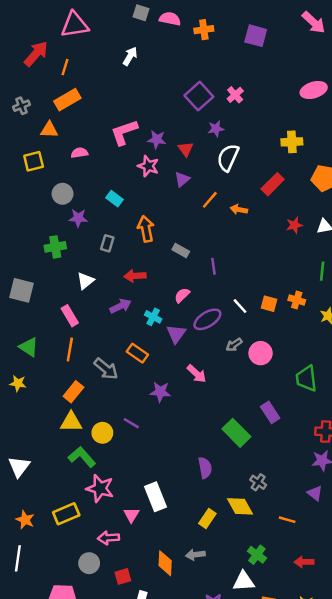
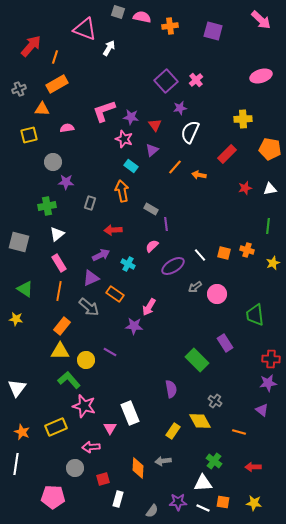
pink triangle: (75, 25) -> (85, 29), moved, turned 30
cyan rectangle: (114, 199) -> (131, 166), moved
purple line: (213, 266) -> (166, 224), moved
white triangle: (85, 281) -> (57, 234), moved
purple triangle: (176, 334) -> (91, 278), moved, turned 30
pink arrow: (197, 374) -> (149, 307), moved, turned 78

